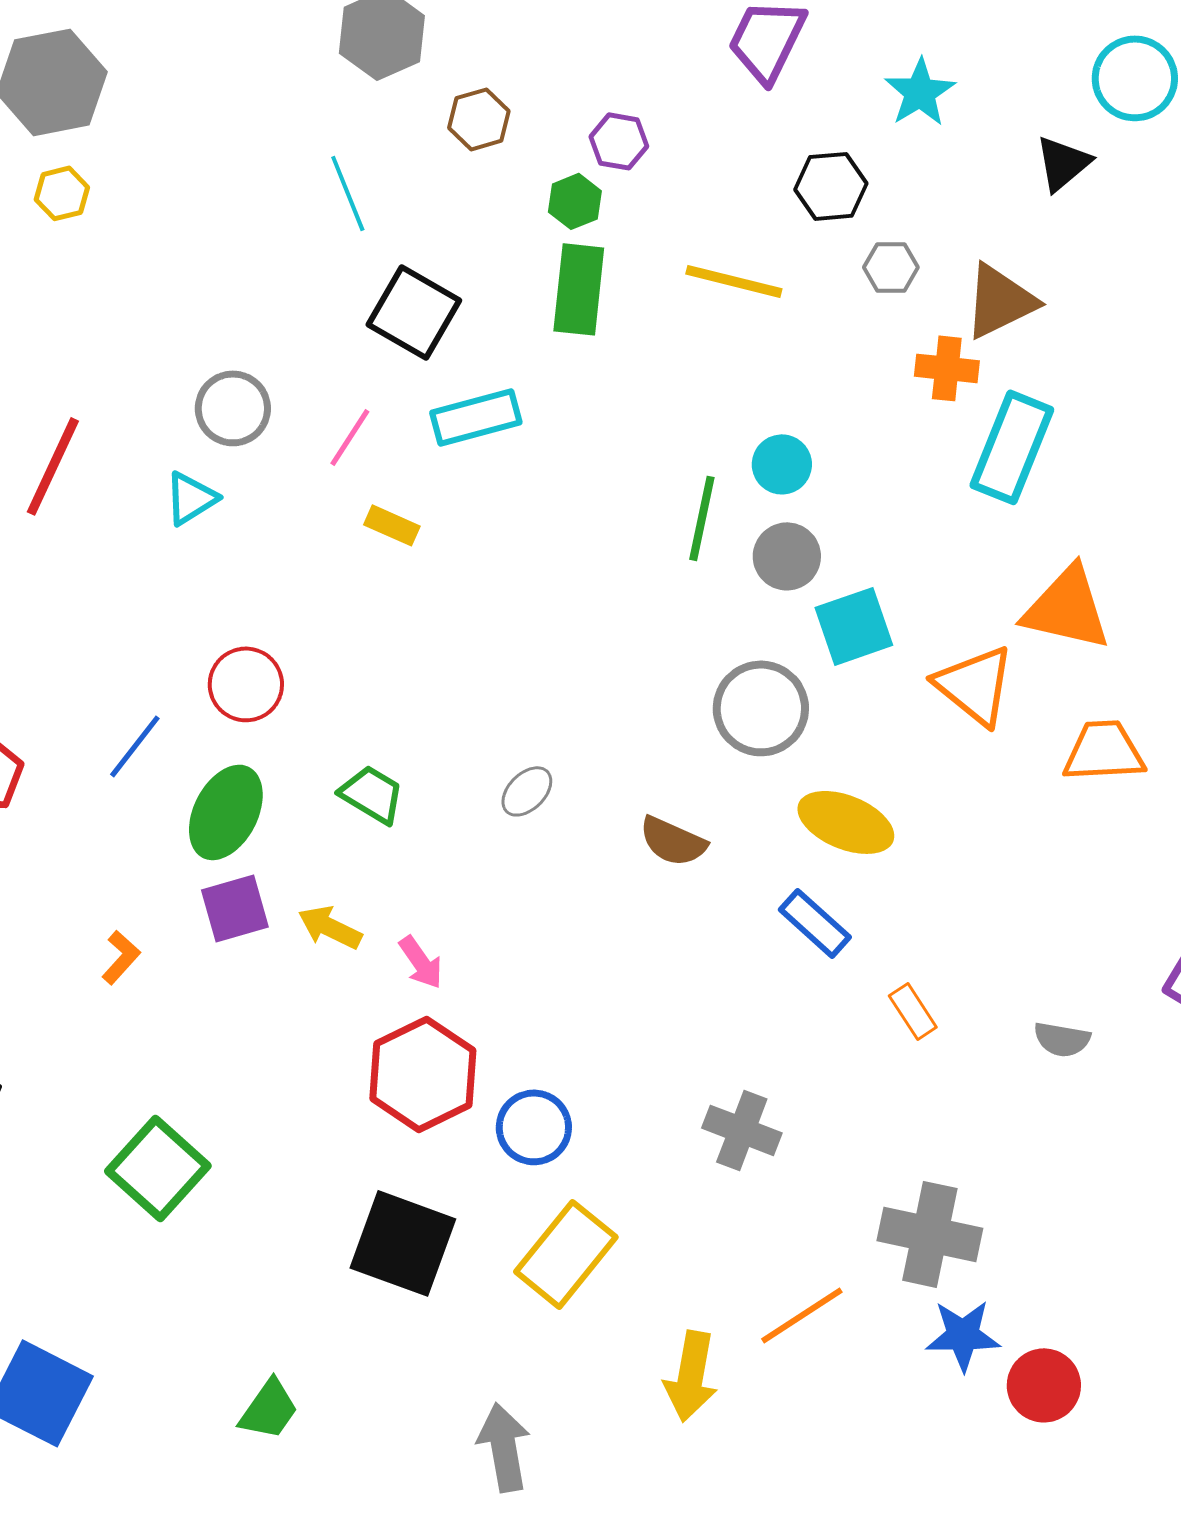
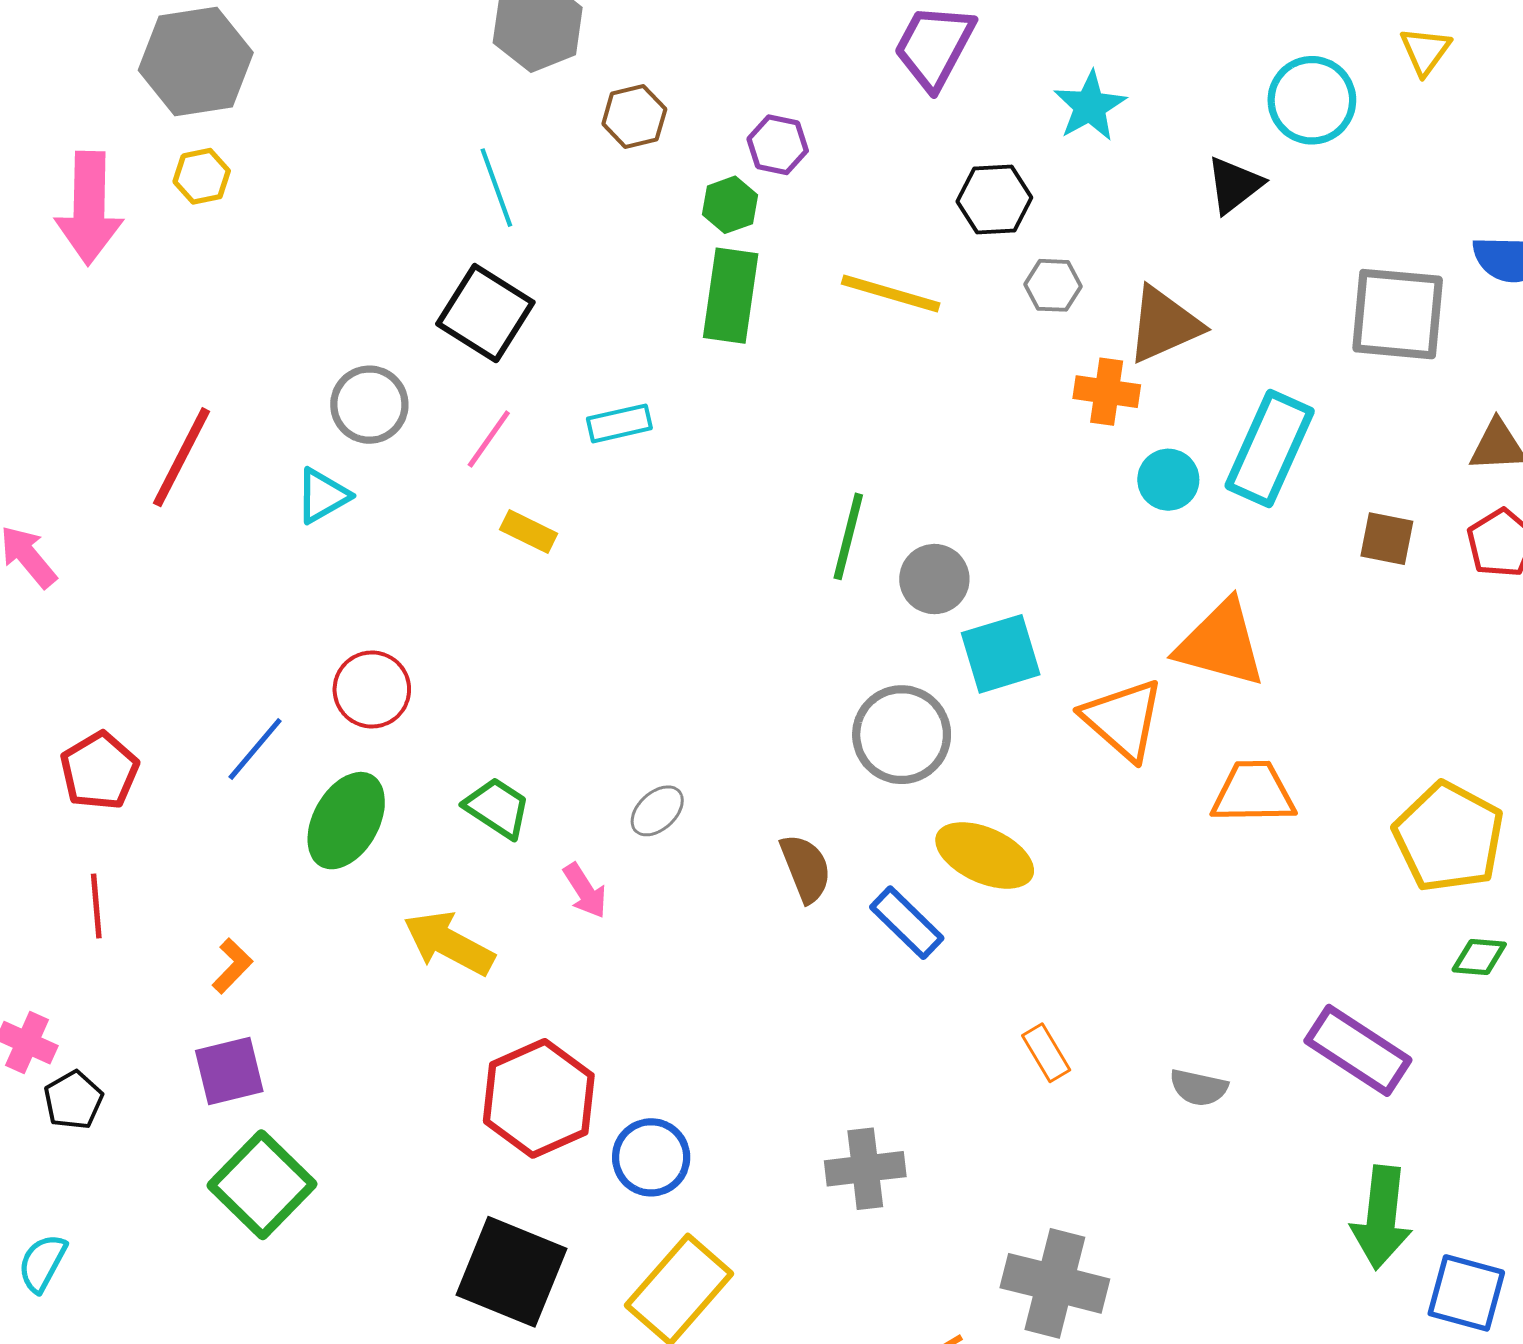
black square: (414, 312) -> (485, 313), moved
cyan rectangle: (476, 417) -> (619, 423), size x0.7
cyan rectangle: (1012, 447) -> (1270, 448), moved
cyan circle: (782, 464) -> (1168, 480), moved
brown semicircle: (673, 841) -> (806, 868), turned -138
purple square: (235, 908) -> (229, 1071), moved
blue rectangle: (815, 923) -> (907, 923), moved
yellow arrow: (330, 927) -> (449, 943), size x1.4
pink arrow: (421, 962) -> (585, 891), moved
gray cross: (742, 1130) -> (865, 1169), turned -30

